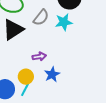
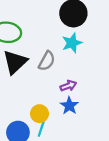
gray semicircle: (41, 18) -> (47, 61), moved
purple arrow: (39, 57) -> (68, 86), moved

